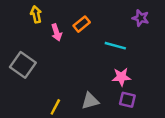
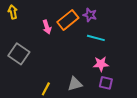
yellow arrow: (36, 14) -> (13, 12), moved
purple star: (141, 18) -> (90, 15), moved
orange rectangle: (82, 24) -> (68, 20), size x1.5

